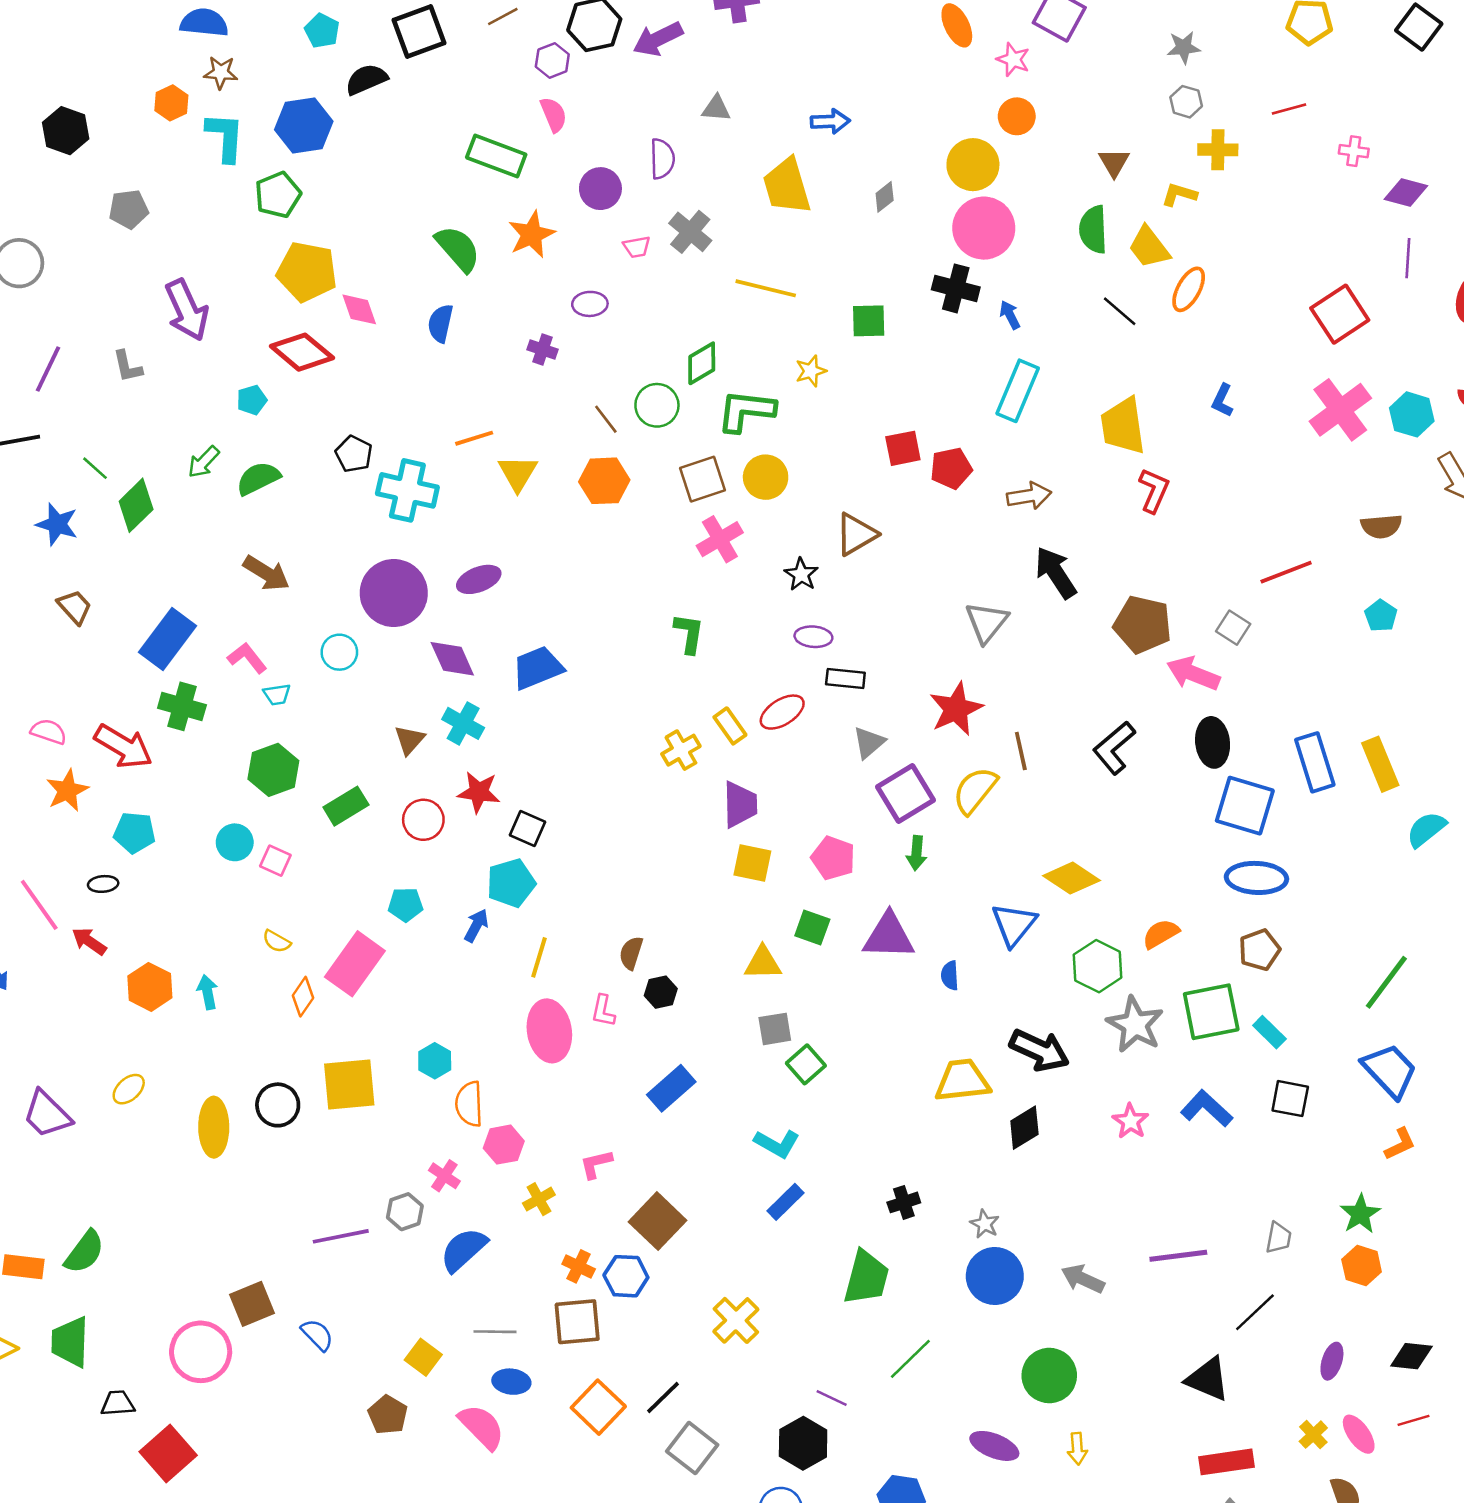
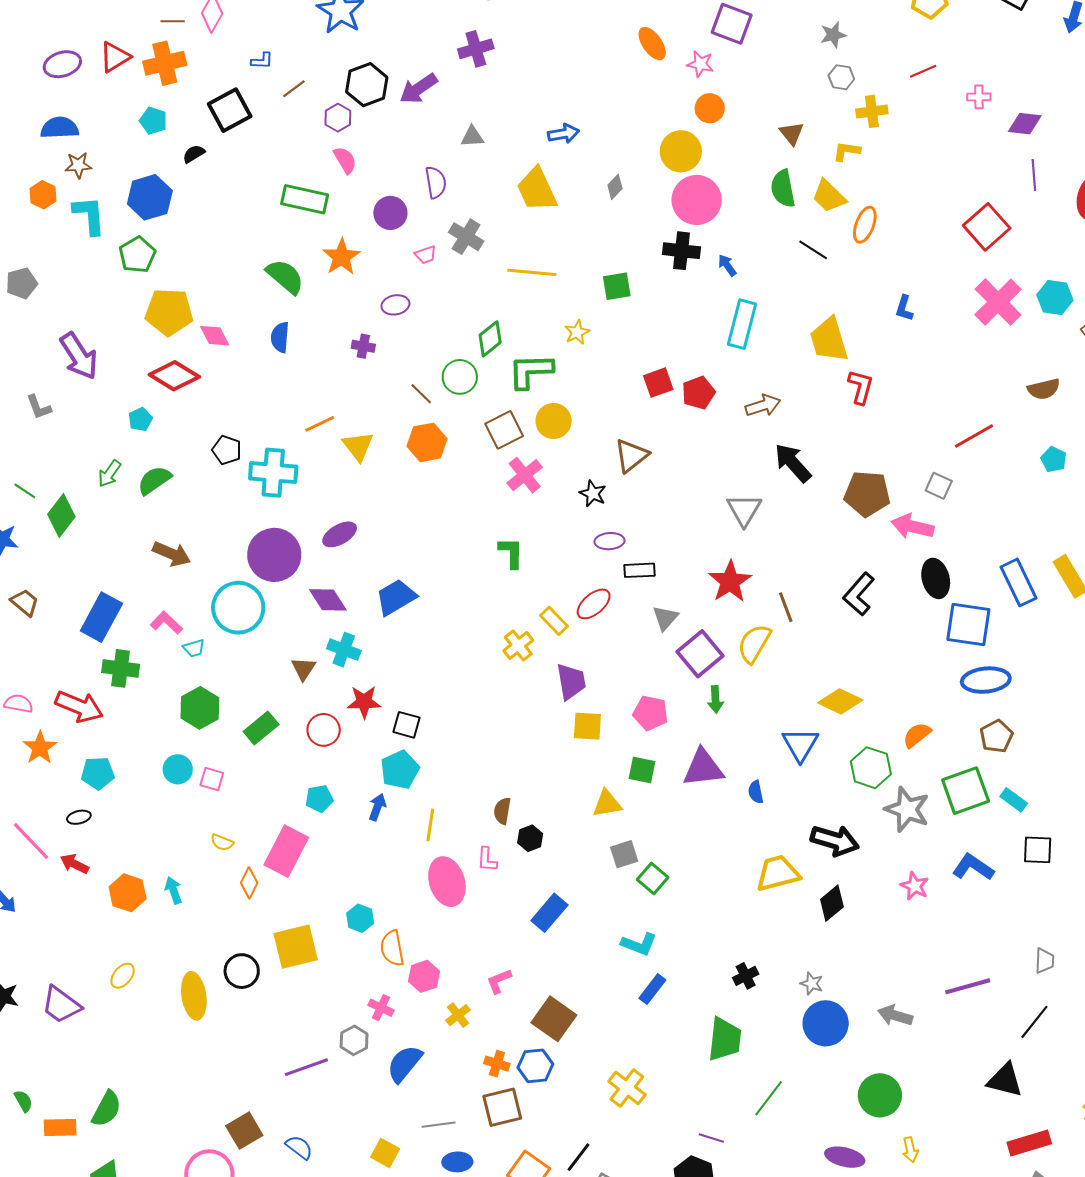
black semicircle: (366, 79) -> (194, 154), size x0.7
cyan circle: (339, 652) -> (238, 608), size x1.8

